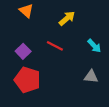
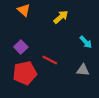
red line: (55, 46) -> (50, 60), moved
red pentagon: (27, 80) -> (25, 73), turned -30

